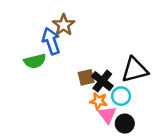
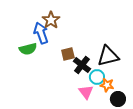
brown square: (86, 77) -> (68, 54), moved
orange star: (99, 101) -> (107, 85), moved
black circle: (125, 124) -> (118, 99), moved

